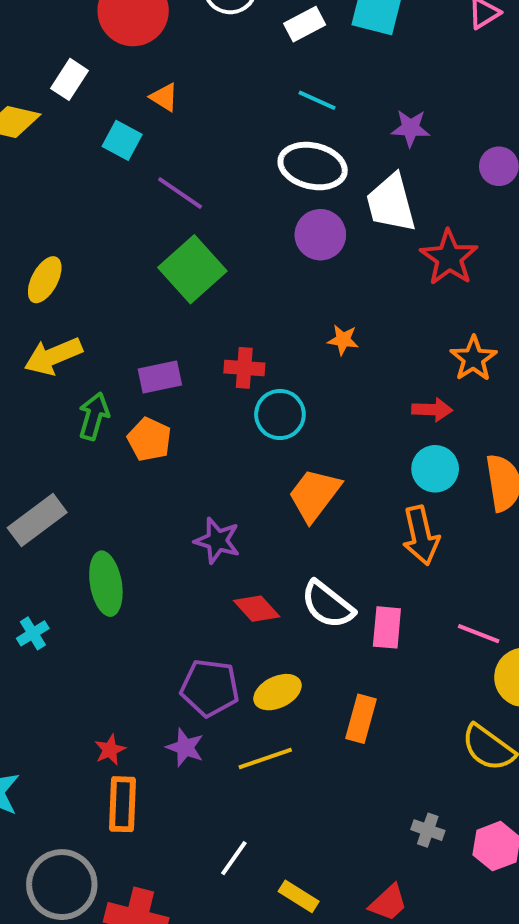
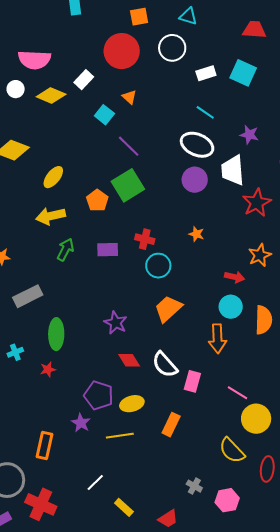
purple rectangle: (160, 377) -> (108, 250), moved
orange pentagon: (149, 439) -> (97, 200), moved
red star: (110, 750) -> (48, 369), moved

